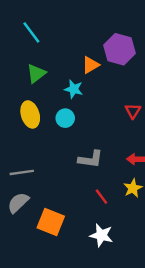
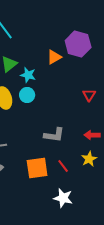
cyan star: (74, 89) -> (28, 75), moved
cyan circle: (65, 118) -> (27, 95), moved
orange square: (51, 222) -> (37, 168), moved, turned -30

